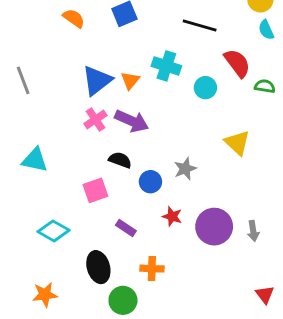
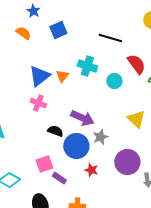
pink cross: (95, 119) -> (38, 103), turned -35
purple arrow: (132, 121) -> (82, 118), moved
blue circle: (150, 182) -> (76, 146), size x1.6
pink square: (95, 190) -> (44, 164), moved
purple circle: (214, 227) -> (127, 162), moved

